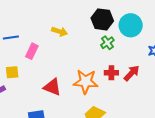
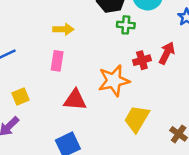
green cross: (107, 43) -> (126, 25), turned -32
pink rectangle: (32, 51) -> (57, 61), moved

